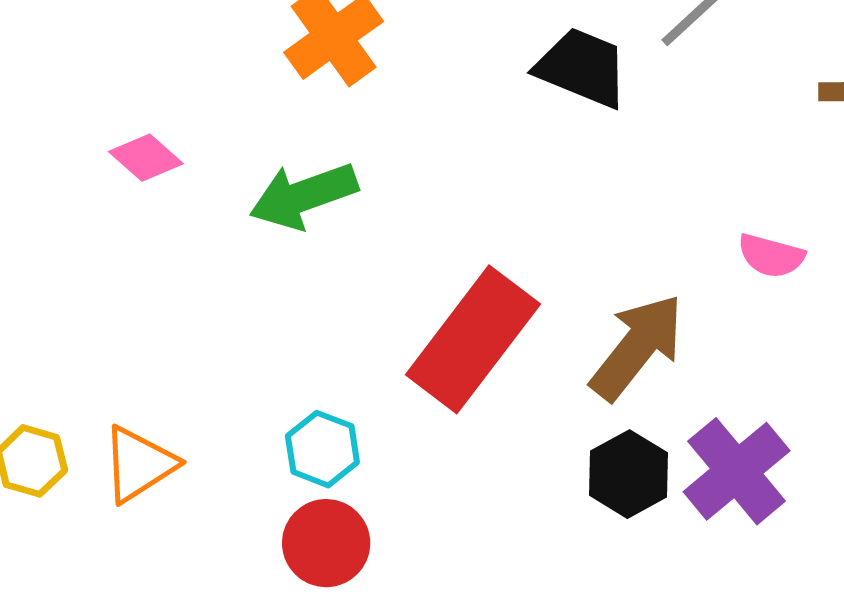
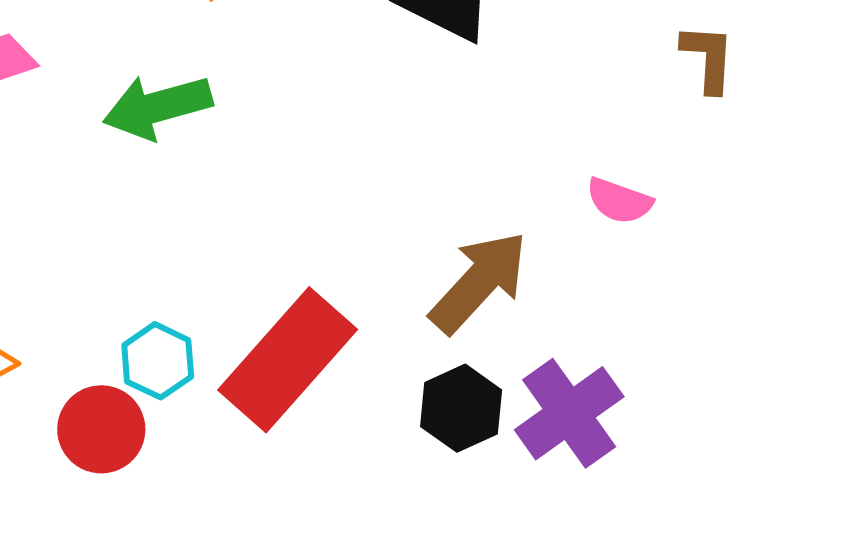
red rectangle: (473, 339) -> (288, 360), moved
red circle: (326, 543) -> (101, 429), moved

